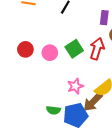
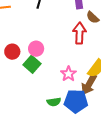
green square: (74, 49) -> (32, 64), moved
blue pentagon: (76, 115) -> (76, 101), turned 30

